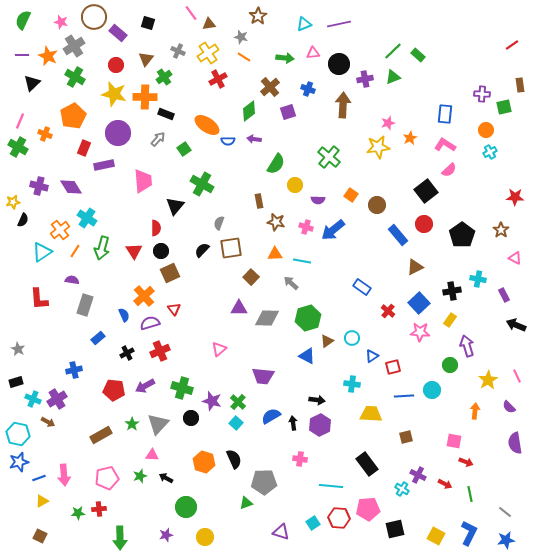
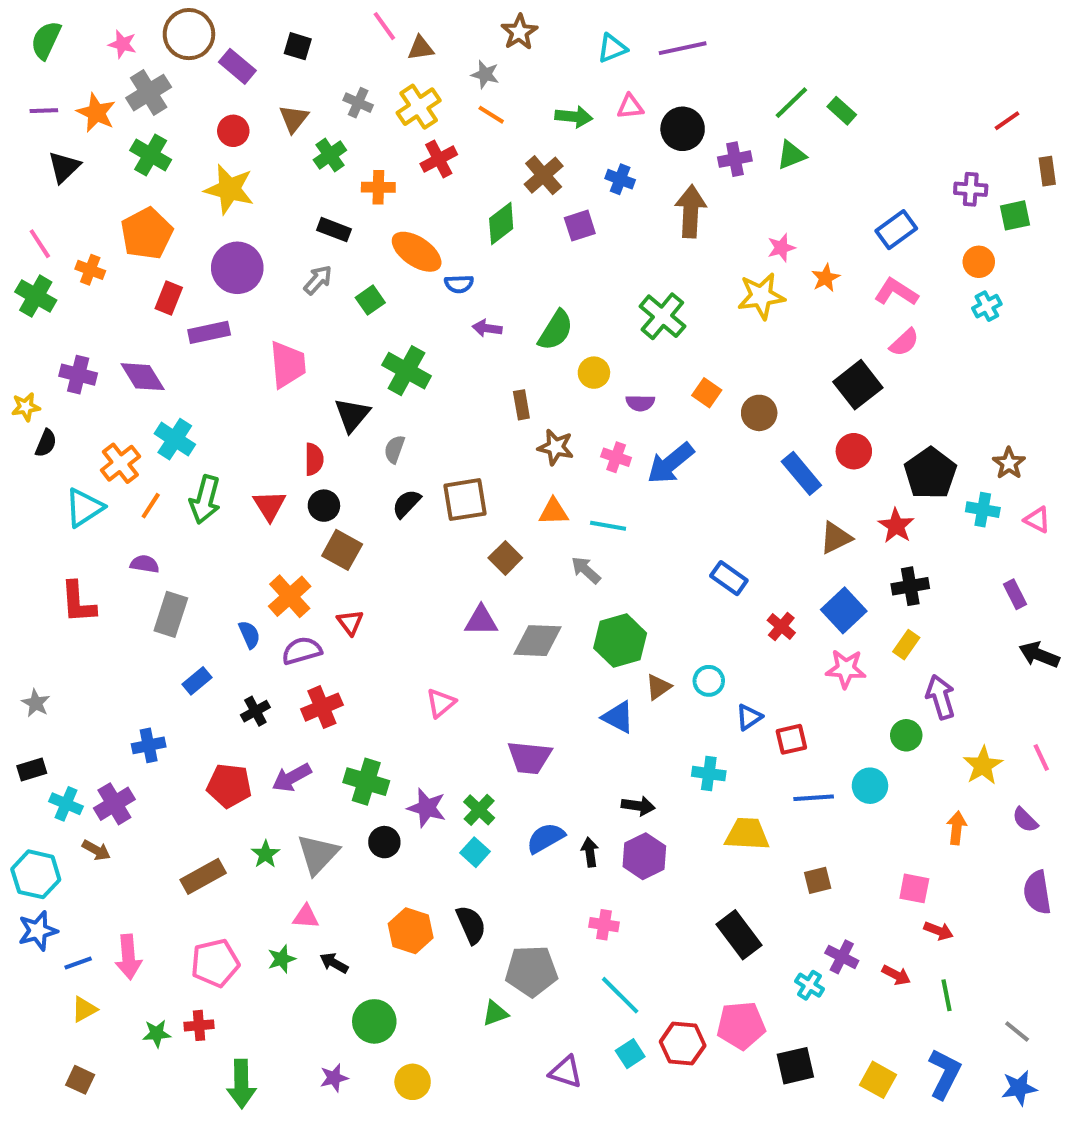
red line: (512, 45) -> (1007, 121), moved
orange cross: (145, 97) -> (378, 187), moved, size x0.7
blue rectangle: (445, 114) -> (896, 230), turned 48
pink line: (20, 121) -> (40, 244), turned -56
purple arrow: (254, 139) -> (487, 328), moved
red star: (515, 197) -> (896, 526), moved, turned 30
gray semicircle: (219, 223) -> (394, 449), moved
brown square: (170, 273) -> (342, 550), turned -36
cyan cross: (478, 279) -> (983, 510), moved
cyan line: (331, 486) -> (620, 995), moved, turned 40

